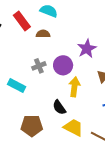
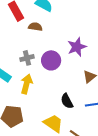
yellow arrow: (74, 87) -> (27, 84), moved
black semicircle: (59, 107) -> (67, 101), moved

